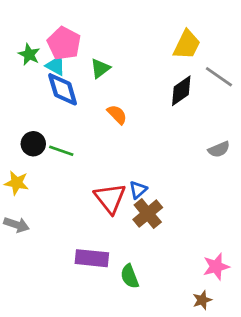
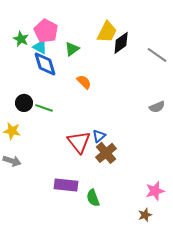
yellow trapezoid: (187, 45) -> (107, 32), moved
black diamond: (181, 91) -> (121, 43), moved

